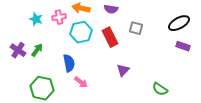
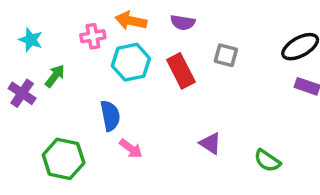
cyan star: (36, 19) -> (31, 40), moved
green arrow: (37, 50) -> (55, 76), moved
purple triangle: (123, 70) -> (210, 143), moved, turned -40

